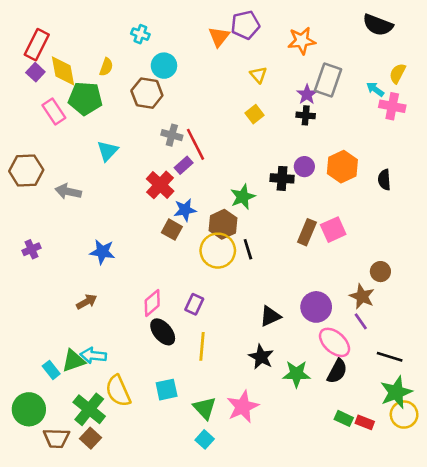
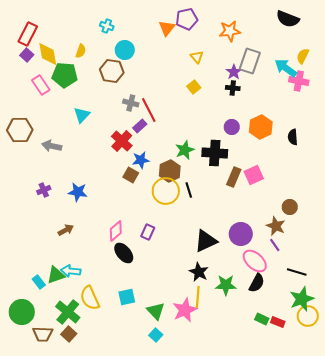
cyan arrow: (375, 89) -> (286, 68), size x1.6
black cross: (282, 178) -> (215, 153), moved, size x1.4
purple cross: (31, 249) -> (44, 190), moved
black triangle: (270, 316) -> (206, 241), size x1.4
yellow line: (202, 346) -> (198, 297), moved

